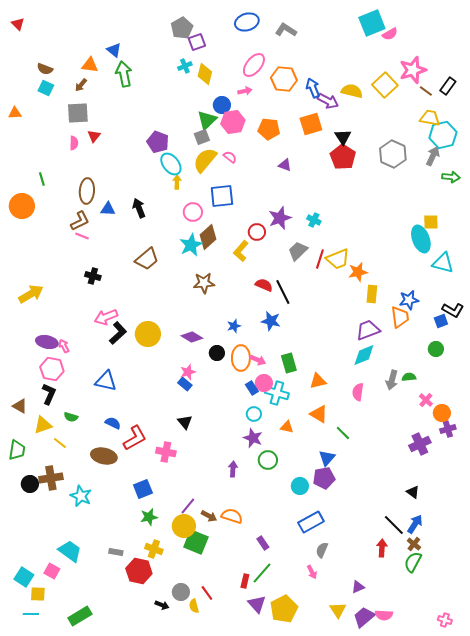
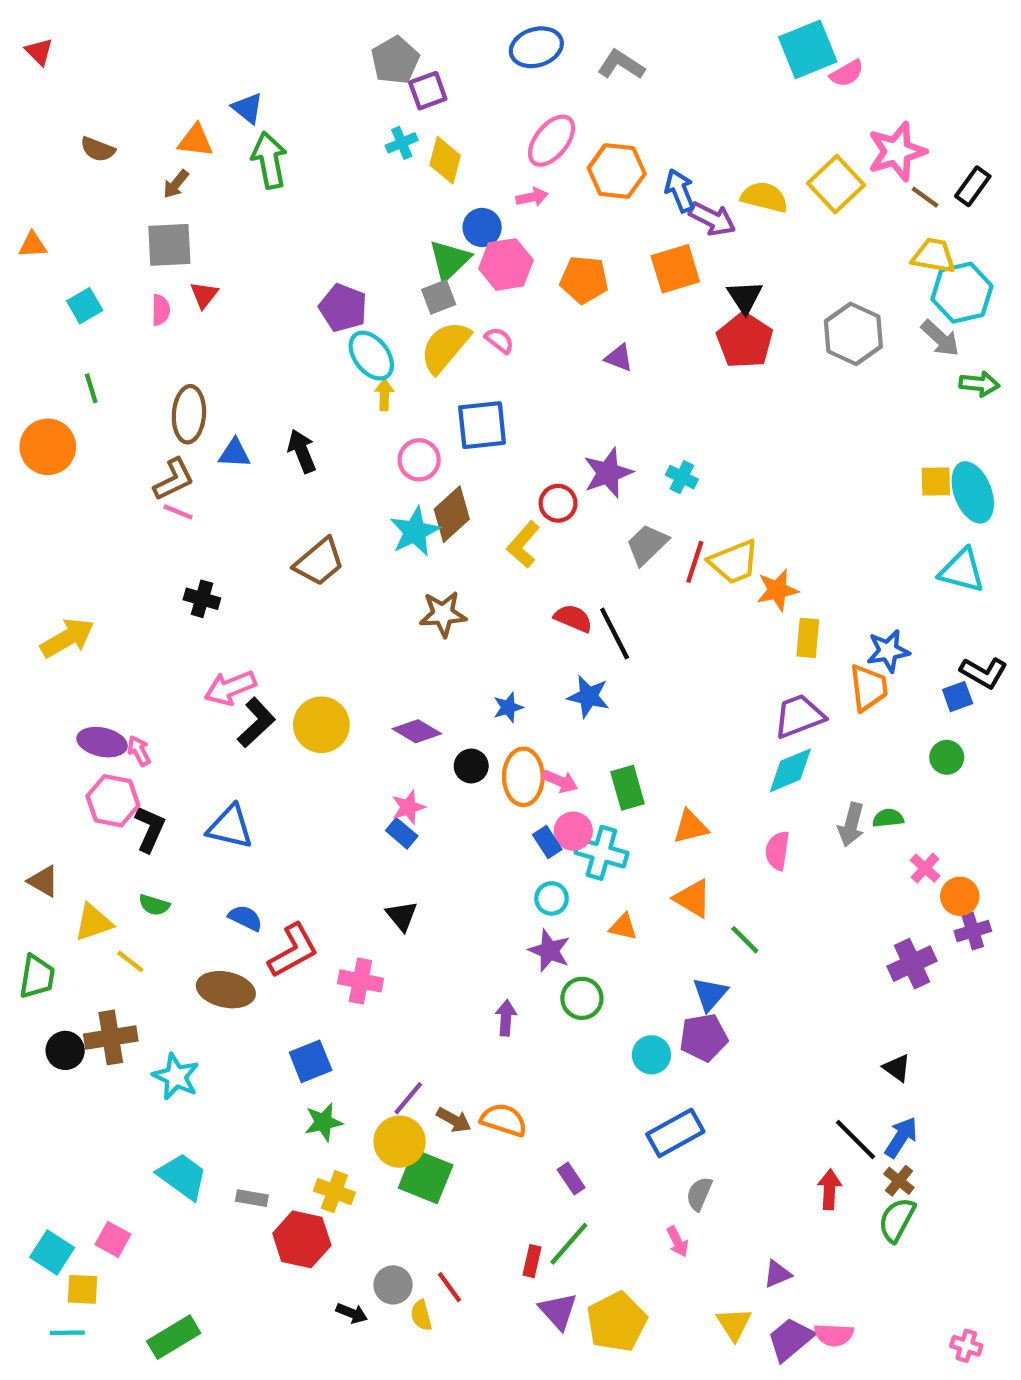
cyan square: (46, 88) -> (85, 306), moved, turned 35
gray arrow: (433, 156) -> (940, 338), turned 108
cyan ellipse: (421, 239) -> (973, 492), moved
black L-shape: (49, 394) -> (150, 829), moved
cyan trapezoid: (70, 551) -> (182, 1176), moved

